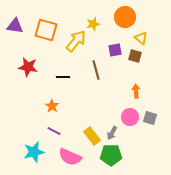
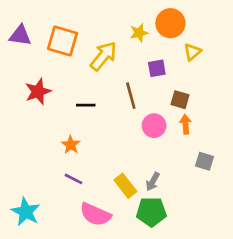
yellow star: (93, 24) -> (139, 33), moved
yellow triangle: (141, 38) -> (192, 52), turned 40
brown square: (135, 56) -> (180, 100), moved
red star: (28, 67) -> (38, 92), turned -30
pink circle: (130, 117) -> (154, 126), moved
cyan star: (34, 152) -> (26, 212), moved, turned -30

